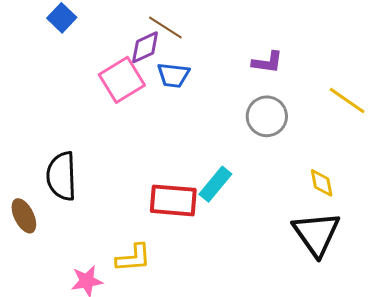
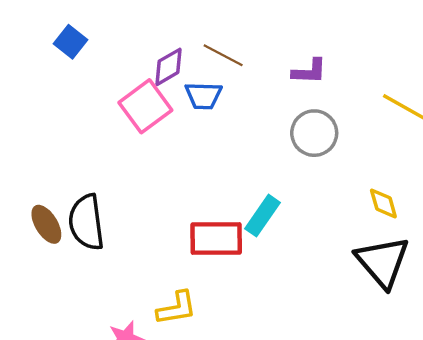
brown line: (165, 28) -> (223, 55), moved
brown ellipse: (24, 216) -> (46, 224), moved

